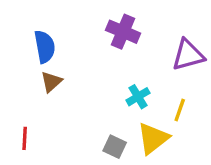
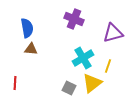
brown triangle: (51, 82) -> (31, 49), turned 48
cyan cross: (138, 97) -> (83, 58), size x1.5

